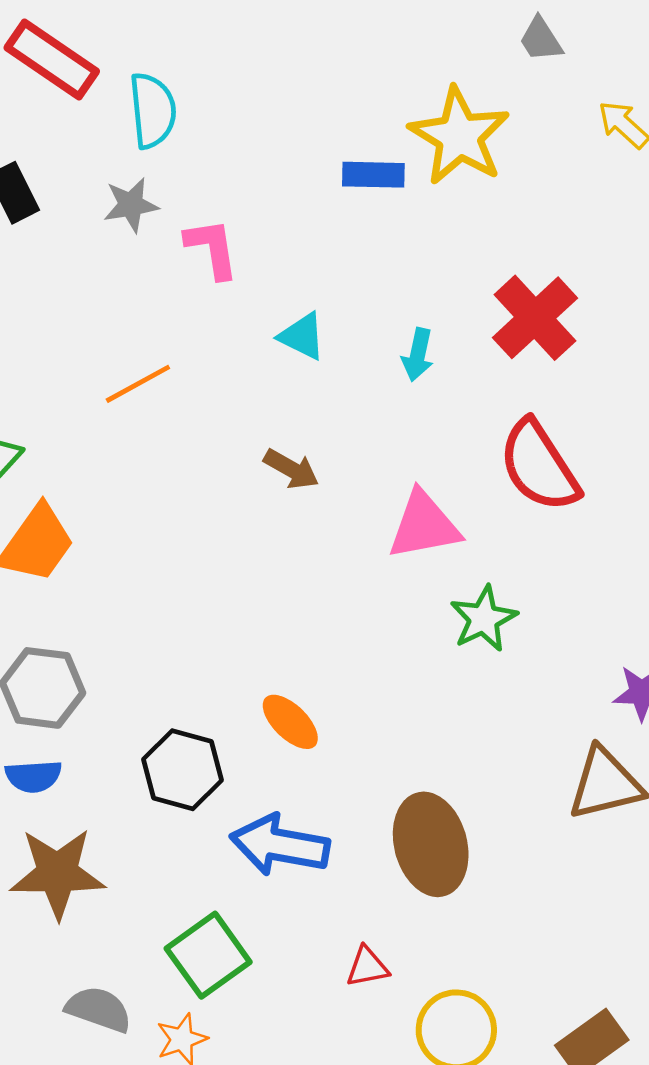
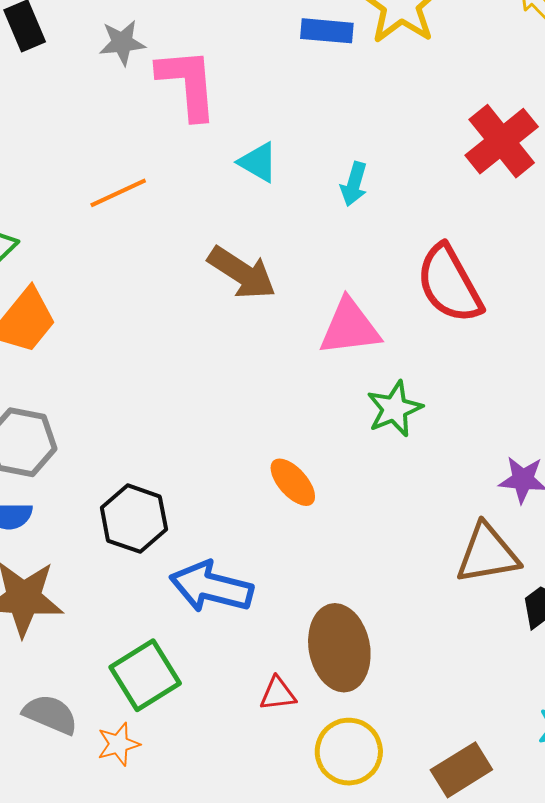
pink L-shape: (212, 248) -> (188, 84), size x1.4
red cross: (535, 318) -> (502, 141), moved
brown arrow: (291, 469) -> (242, 273), size x1.5
orange ellipse: (290, 722) -> (293, 482), moved
brown ellipse: (431, 844) -> (339, 648), moved

